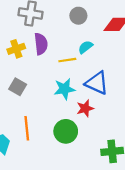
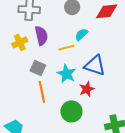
gray square: (18, 87) -> (38, 68), moved
cyan star: (64, 89) -> (66, 74), turned -30
orange line: (27, 128) -> (42, 92), moved

